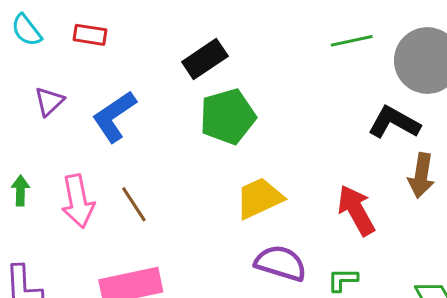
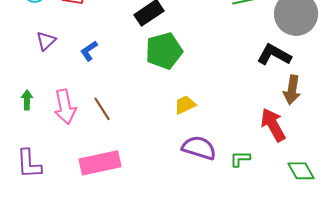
blue L-shape: (114, 116) -> (89, 51), size x0.6
yellow trapezoid: (259, 198) -> (185, 105), size x0.7
red arrow: (356, 210) -> (273, 125), moved

